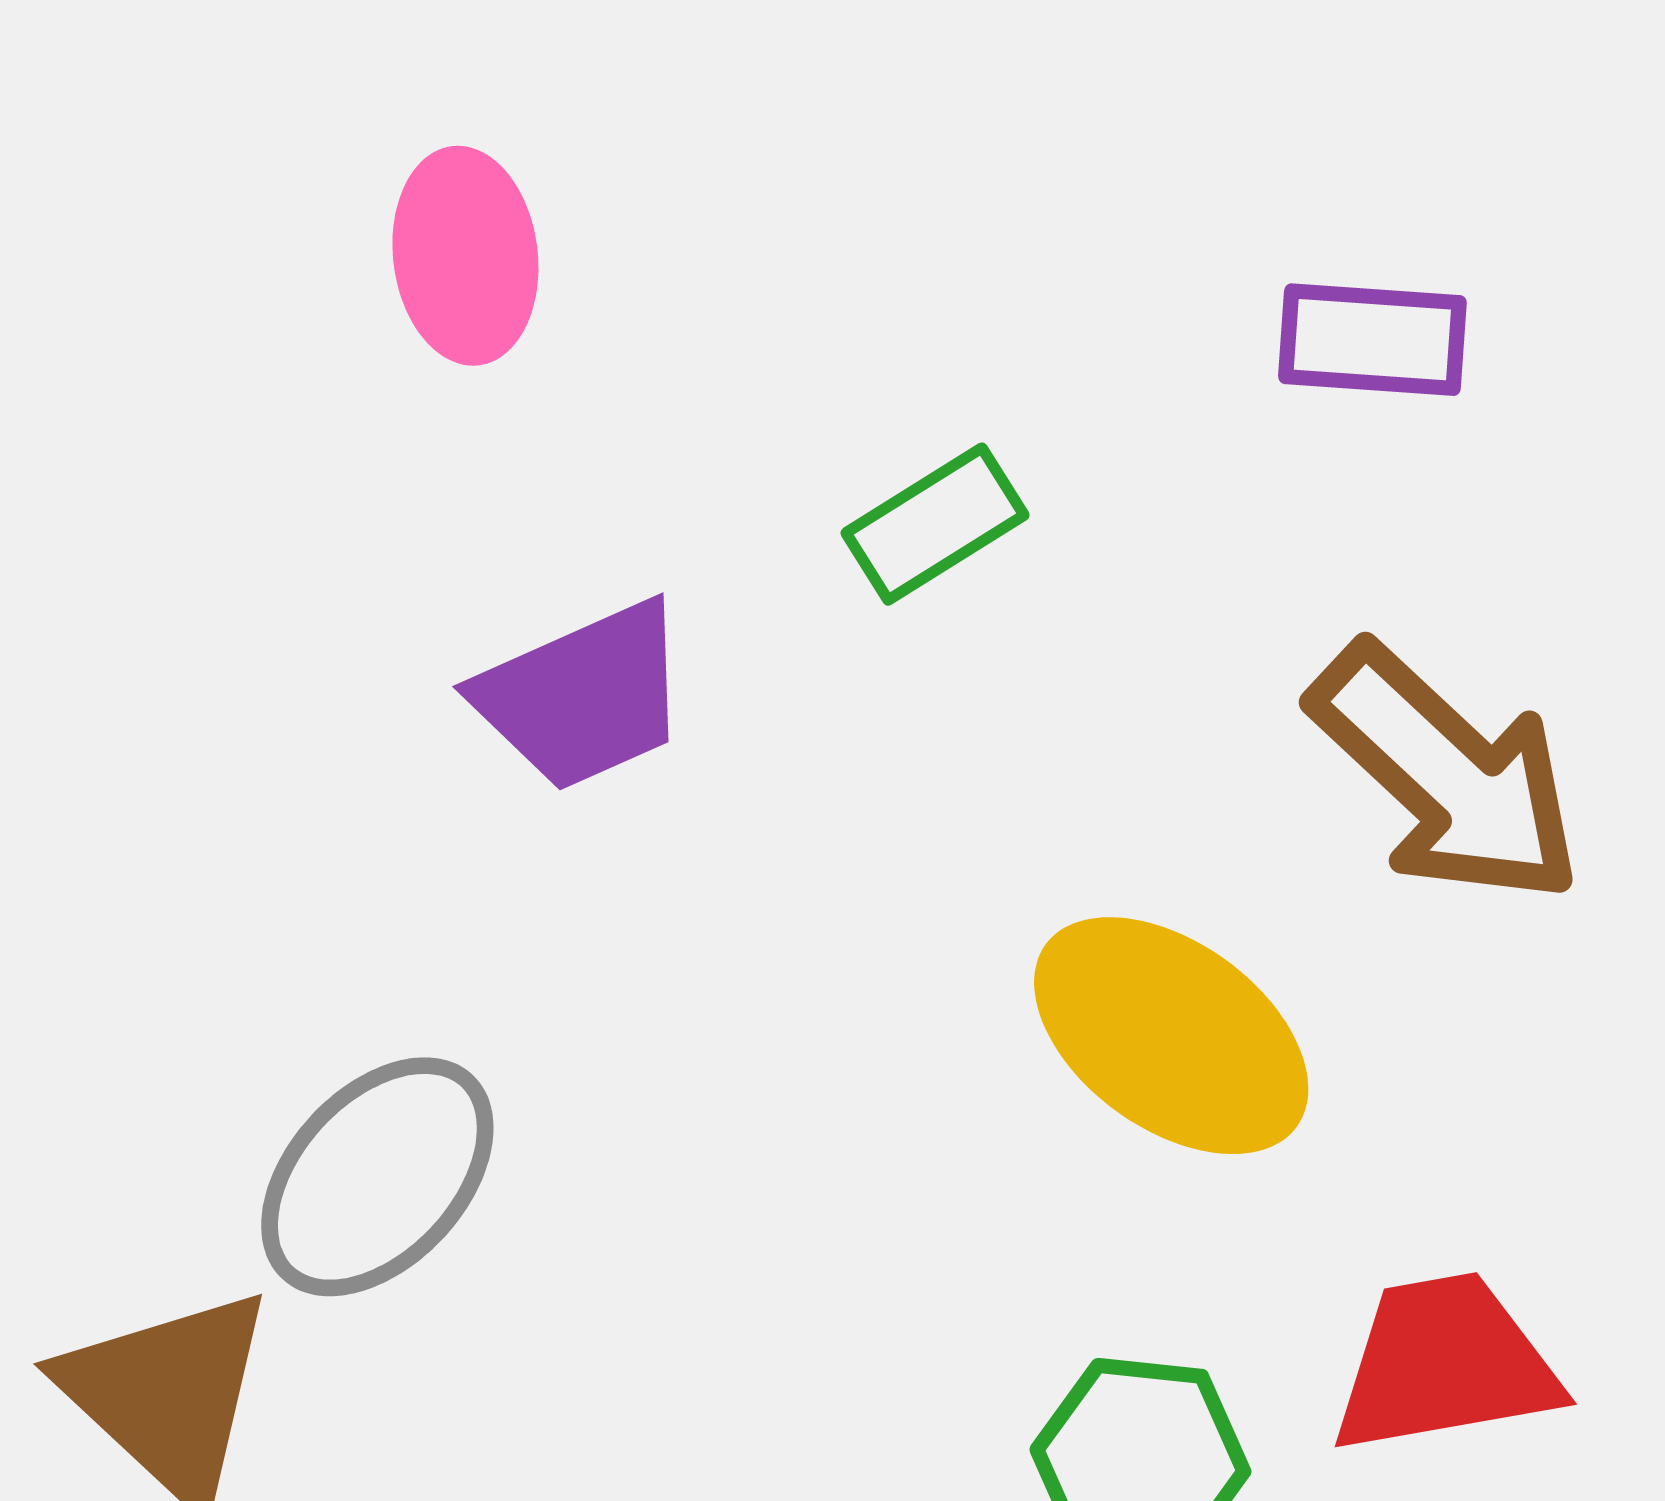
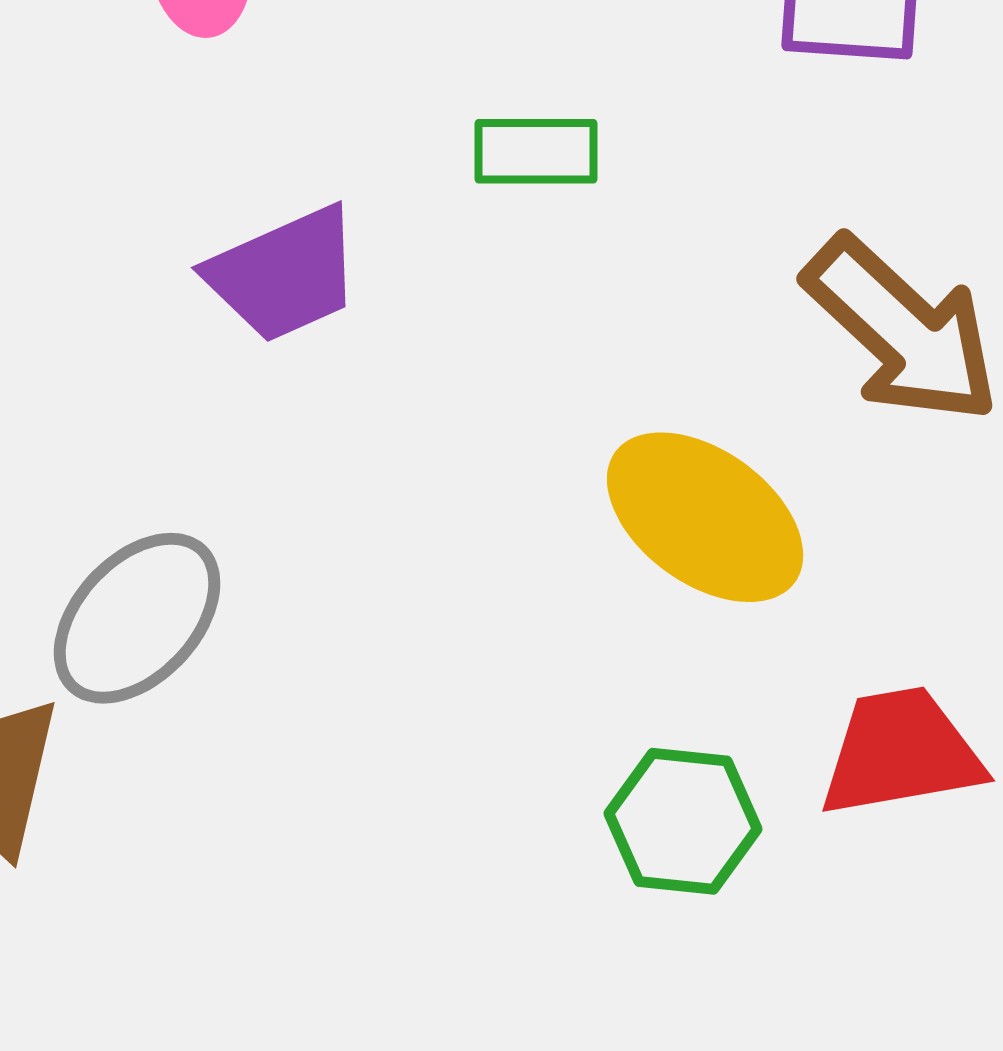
green rectangle: (935, 524) -> (536, 151), turned 32

